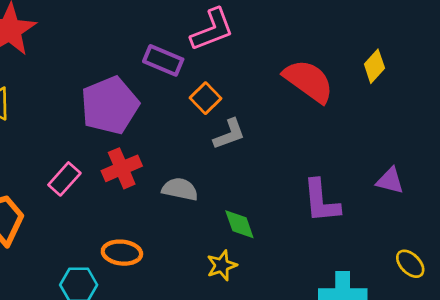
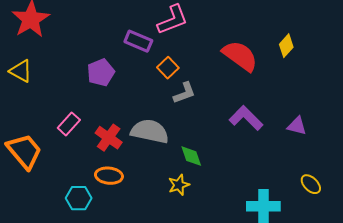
purple pentagon: (110, 105) -> (101, 72), size x0.7
red cross: (122, 168) -> (109, 138), moved, turned -32
gray semicircle: (180, 189) -> (150, 131), size x1.5
purple L-shape: (321, 201) -> (246, 118), moved, turned 140

